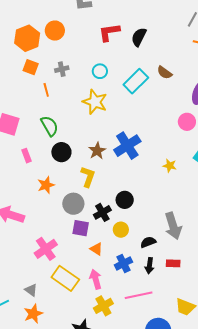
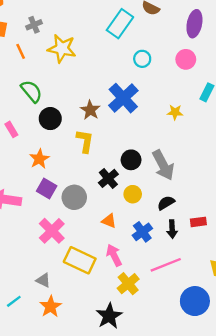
cyan circle: (100, 71) -> (142, 59), moved
yellow star: (95, 102) -> (62, 48), moved
gray circle: (73, 204) -> (74, 197), moved
gray arrow: (173, 226) -> (163, 165), moved
purple square: (81, 228) -> (47, 189), moved, turned 30

